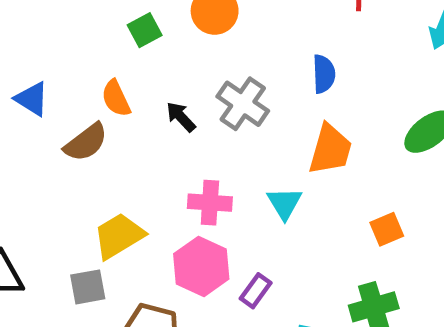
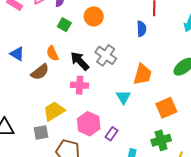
green square: (145, 30) -> (64, 25), turned -32
blue semicircle: (324, 74) -> (141, 29), moved
black arrow: (181, 117) -> (80, 61), size x1.5
pink cross: (210, 203) -> (80, 85), moved
orange square: (387, 229) -> (166, 108), size x1.5

